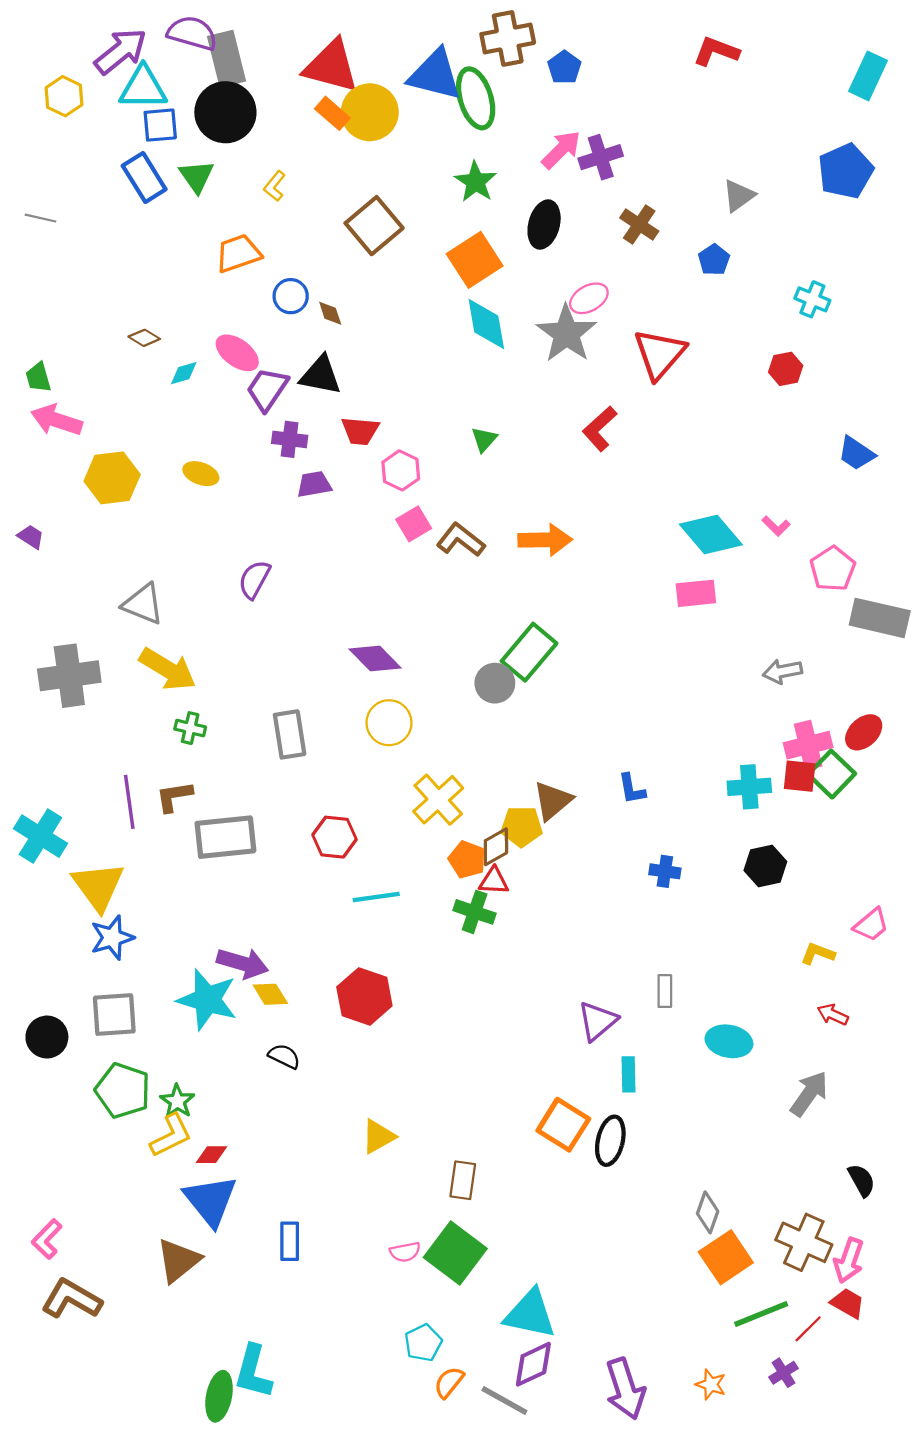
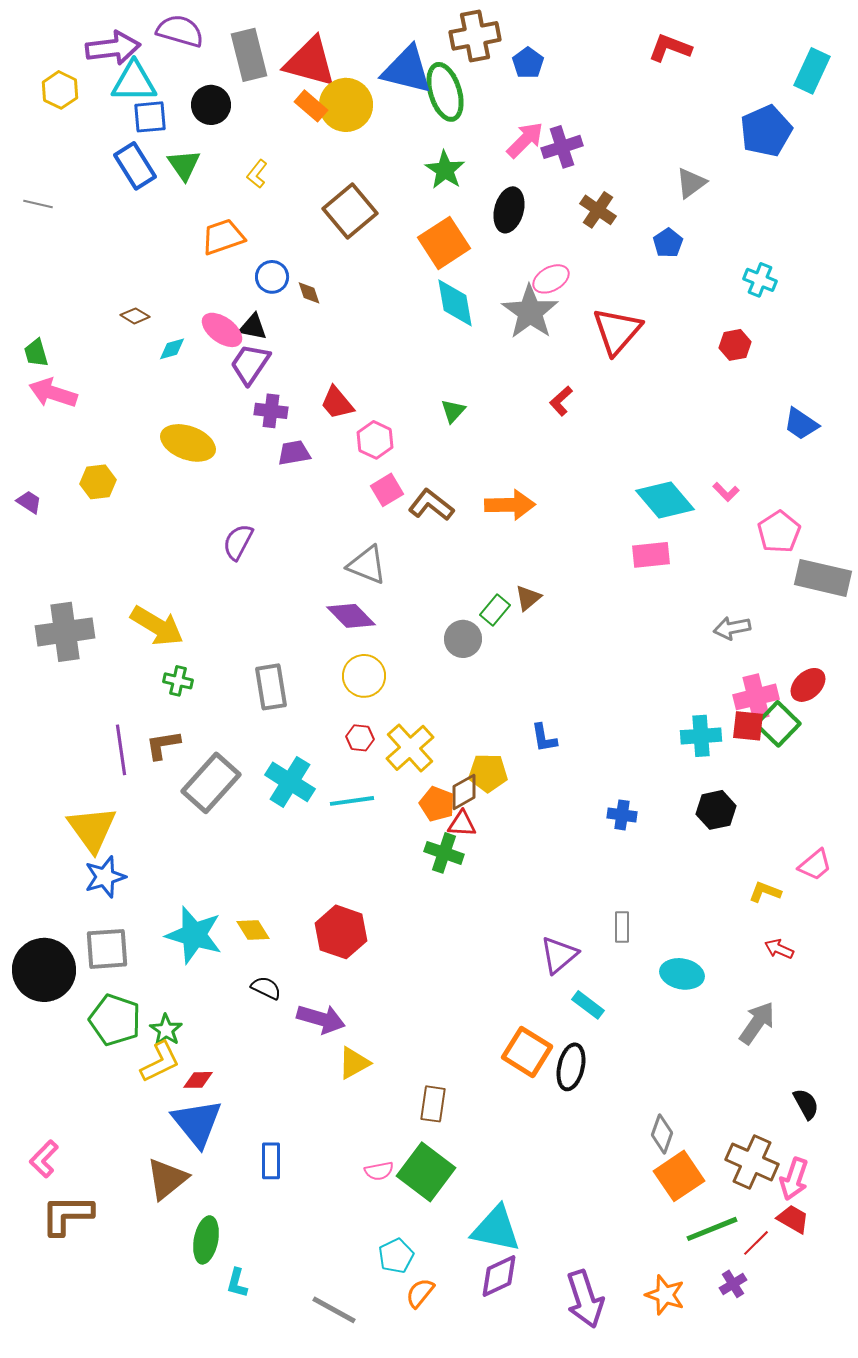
purple arrow: (121, 51) -> (113, 48), turned 32
gray rectangle: (227, 59) -> (249, 55), moved
black circle: (225, 112) -> (211, 105), size x0.7
blue pentagon: (846, 171) -> (766, 131), moved
black triangle: (321, 375) -> (253, 327), moved, size x0.7
red L-shape: (600, 429) -> (561, 401), size x0.7
red trapezoid: (360, 431) -> (337, 403), turned 45
yellow ellipse: (201, 474) -> (188, 443), size x1.6
yellow hexagon: (112, 478) -> (98, 482), moved, size x0.7
gray triangle: (143, 604) -> (367, 565), moved
green rectangle: (529, 652) -> (495, 610), size x0.6
blue L-shape: (632, 789) -> (544, 738), moved
brown triangle: (553, 801) -> (528, 598), moved, size x0.7
cyan cross: (40, 836) -> (290, 782), moved
gray rectangle: (225, 837) -> (211, 783), turned -42
red hexagon: (334, 837) -> (360, 738), moved, size x0.7
cyan line: (376, 897) -> (352, 801), moved
purple arrow: (243, 963) -> (321, 1019), moved
black circle: (47, 1037) -> (44, 970), size x1.6
cyan rectangle: (628, 1074) -> (588, 1005), turned -52
brown L-shape: (71, 1299) -> (67, 1215), turned -30
cyan L-shape: (253, 1372) -> (237, 1283), size x0.6
orange star: (711, 1384) -> (665, 1295), size x1.4
green ellipse: (219, 1396) -> (206, 1240), moved
gray line: (504, 1401) -> (334, 1310), moved

